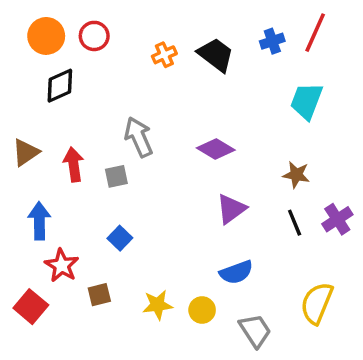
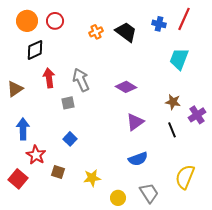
blue cross: (272, 41) -> (159, 24), turned 32
red arrow: (74, 164) -> (49, 78), moved
purple cross: (337, 219) -> (197, 115), moved
brown square: (99, 295) -> (58, 172), turned 32
yellow circle: (202, 310) -> (118, 198), moved

